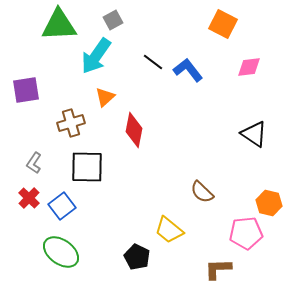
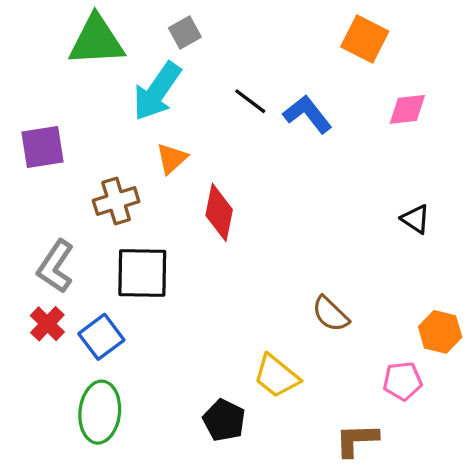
black triangle: (254, 134) -> (416, 219), size x0.7
gray L-shape: (34, 163) -> (56, 266), size x1.5
pink pentagon: (246, 233) -> (402, 381), size x0.7
green ellipse: (61, 252) -> (100, 412), turned 60

